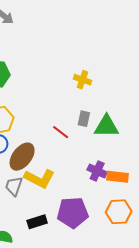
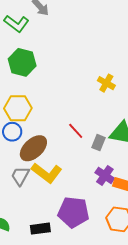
gray rectangle: (84, 119) -> (98, 143), moved
black rectangle: (37, 222) -> (40, 229), moved

